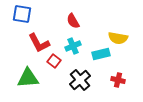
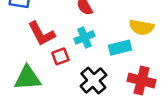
red square: (54, 61) -> (60, 56), turned 32
red cross: (118, 80) -> (142, 81), size x1.5

